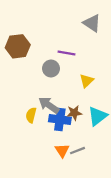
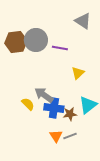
gray circle: (51, 68) -> (36, 40), moved, size x1.5
brown star: (74, 113) -> (70, 114), moved
yellow semicircle: (31, 115) -> (28, 104), turned 120

